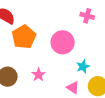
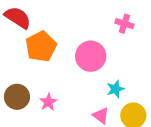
pink star: (38, 75) -> (48, 102), moved

